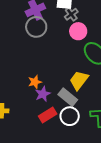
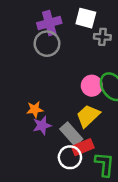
gray cross: (71, 14) -> (102, 37), moved, turned 32
pink circle: (78, 31) -> (92, 86), moved
red rectangle: (48, 115) -> (83, 147), moved

